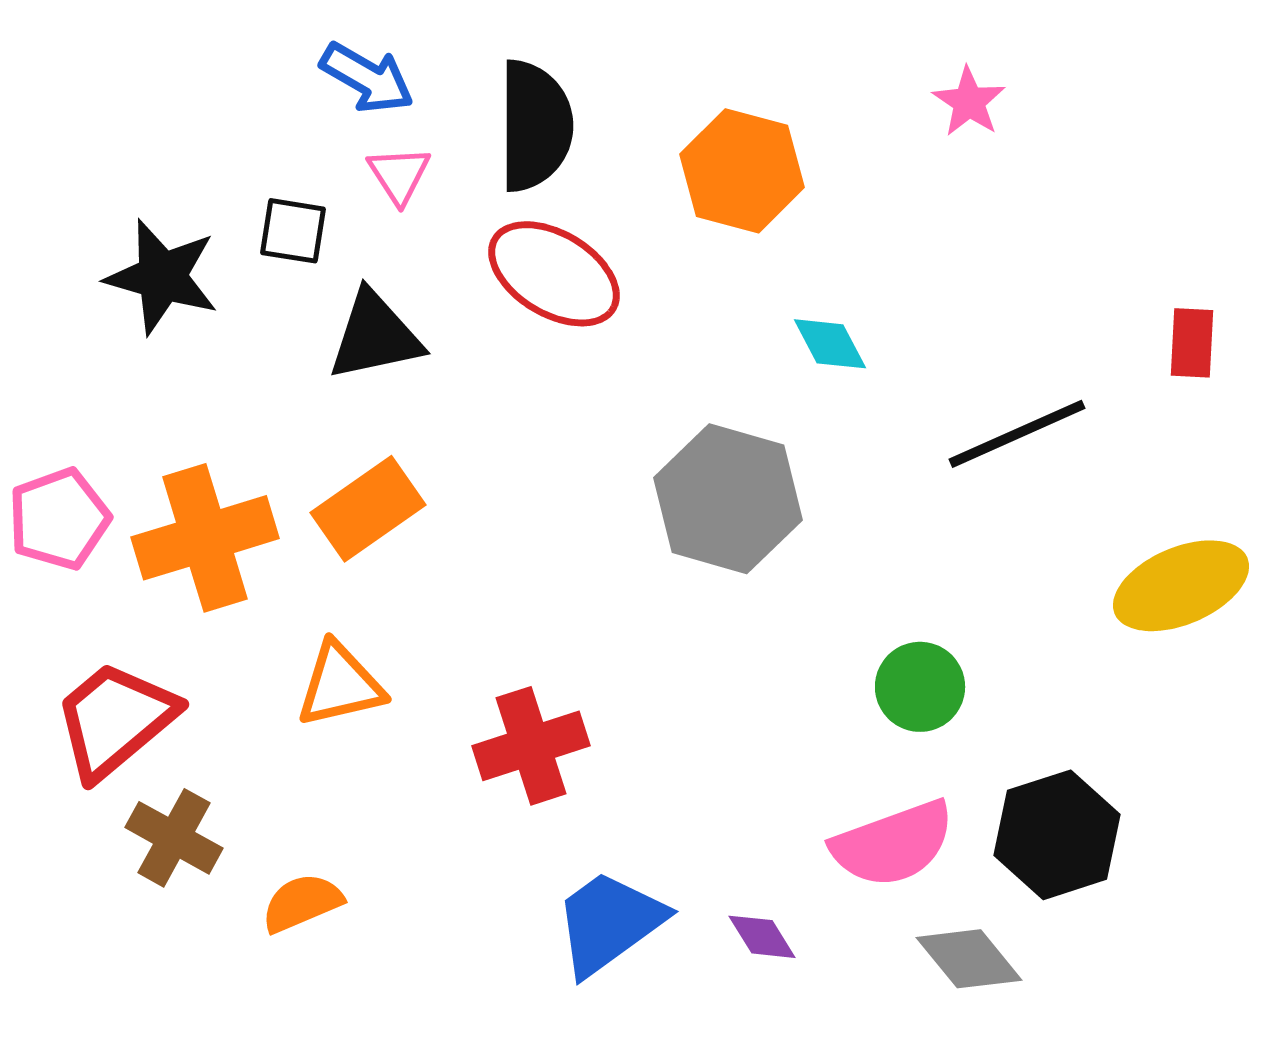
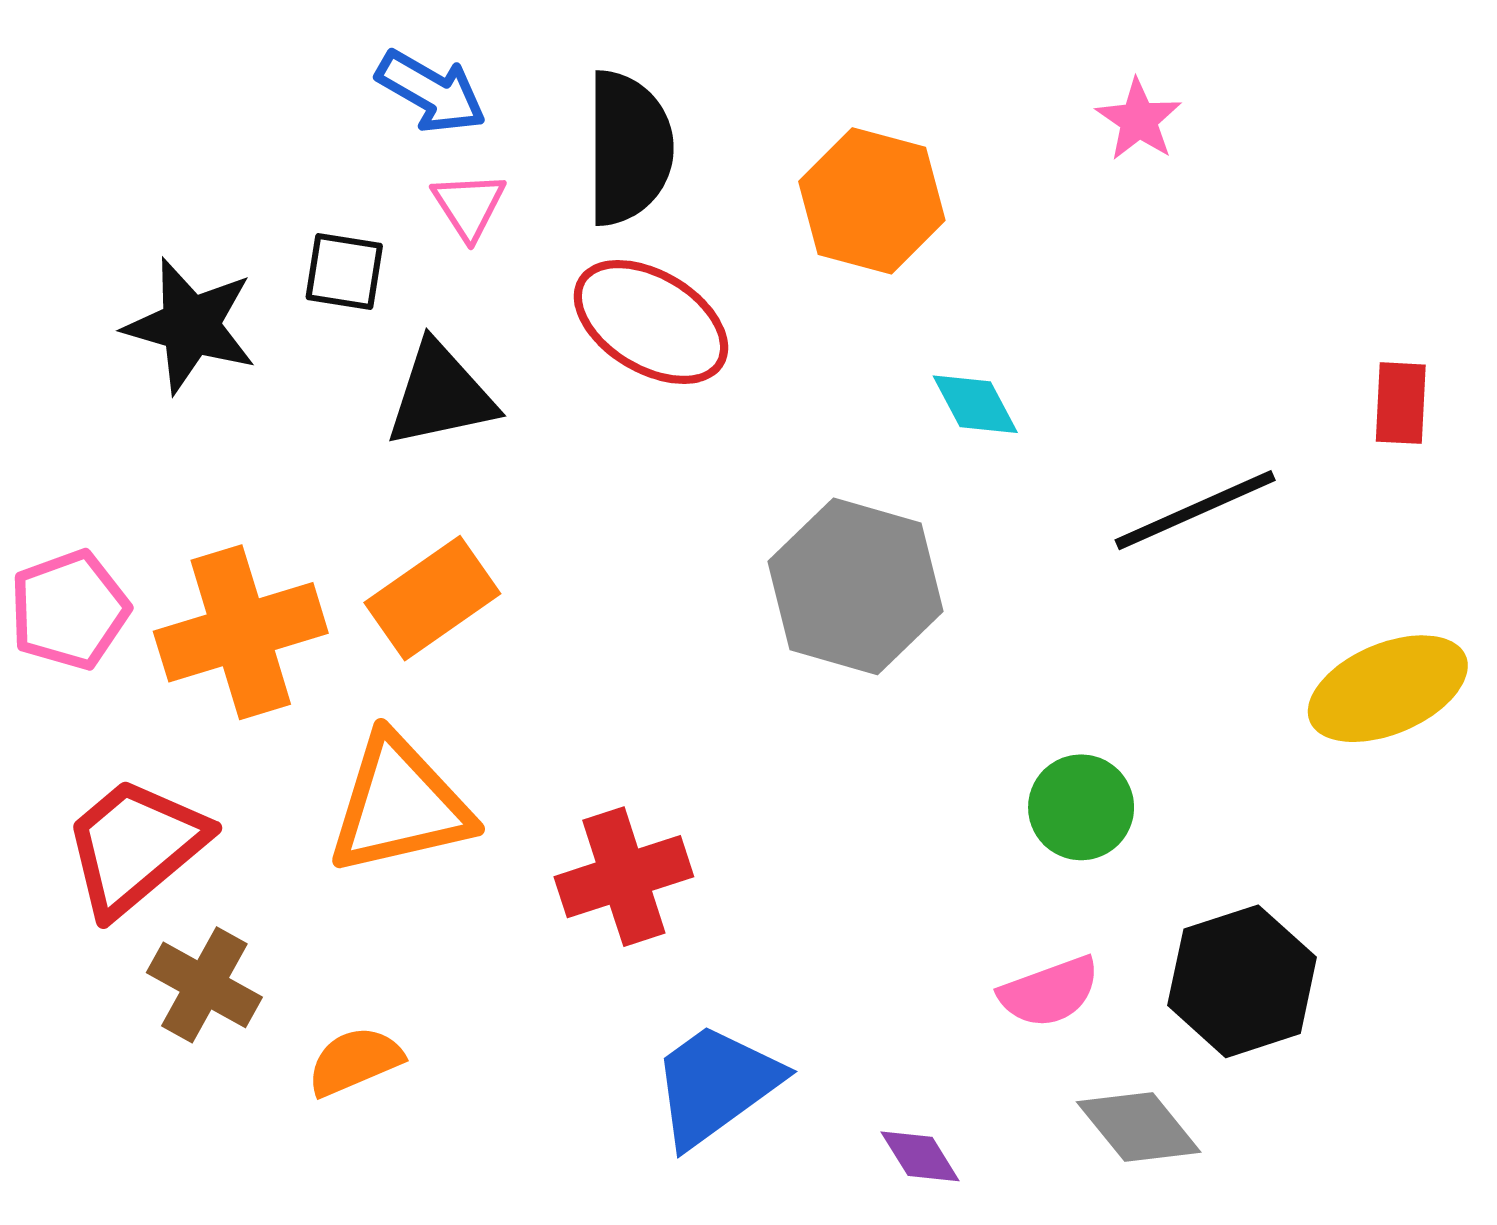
orange triangle: (340, 685) -> (399, 805), size x1.4
pink semicircle: (893, 844) -> (1049, 992), size x0.7
purple diamond: (762, 937) -> (920, 1156), moved

